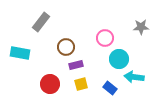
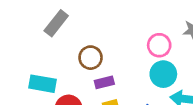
pink circle: (105, 38) -> (159, 45), moved
cyan rectangle: (20, 53) -> (42, 84), moved

